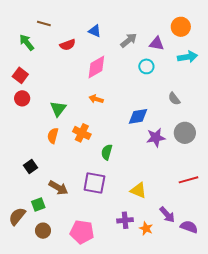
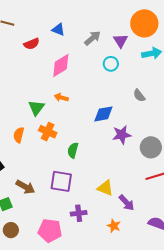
orange circle: (181, 27) -> (144, 23), size x1.4
purple triangle: (157, 44) -> (121, 41), turned 49
green triangle: (58, 109) -> (36, 108), moved
gray circle: (185, 133) -> (151, 147), moved
purple arrow: (167, 215) -> (127, 203), moved
purple cross: (125, 220) -> (79, 213), moved

